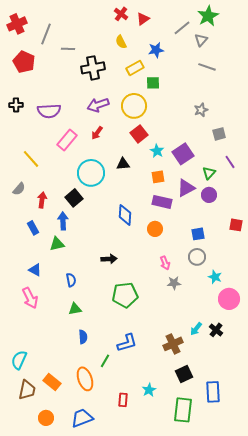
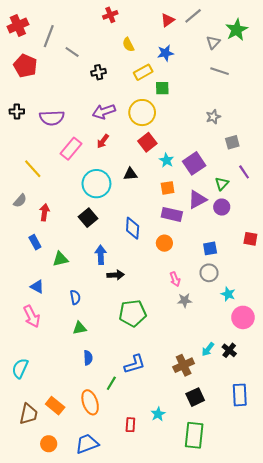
red cross: (121, 14) -> (110, 15), moved, turned 32
green star: (208, 16) -> (237, 30), moved
red triangle: (143, 19) -> (168, 20), moved
gray line: (182, 28) -> (193, 16), moved
gray line: (68, 49) -> (72, 52), turned 32
black cross: (93, 68) -> (99, 72), size x0.6
black square: (74, 198) -> (88, 218), moved
blue arrow: (63, 221) -> (101, 255), moved
cyan semicircle: (19, 360) -> (20, 368), moved
blue rectangle: (213, 392) -> (240, 395), moved

